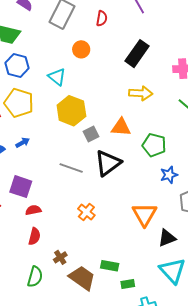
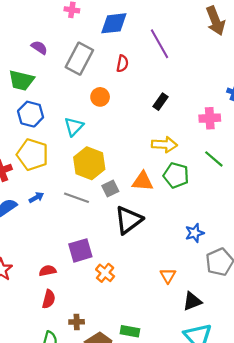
black rectangle: (137, 54) -> (161, 102), size x0.6
cyan triangle: (57, 77) -> (74, 127), turned 36
green pentagon: (154, 145) -> (176, 175), moved
gray line: (71, 168) -> (77, 198), moved
purple square: (21, 187) -> (80, 250), moved, turned -35
orange triangle: (144, 214) -> (168, 276), size x0.6
brown cross: (60, 257) -> (77, 322), turned 32

